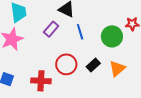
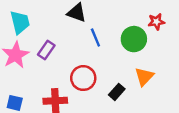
purple rectangle: (51, 29) -> (46, 50), moved
black rectangle: (93, 65) -> (117, 92), moved

